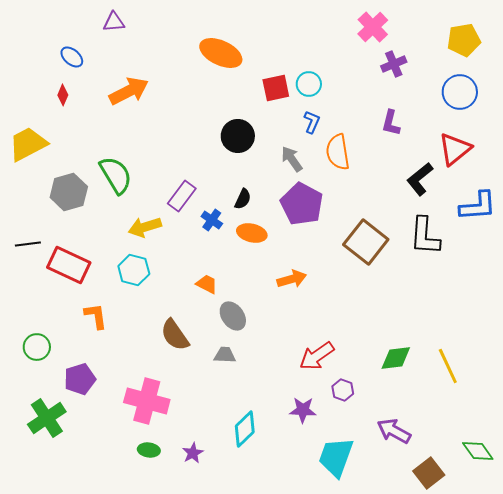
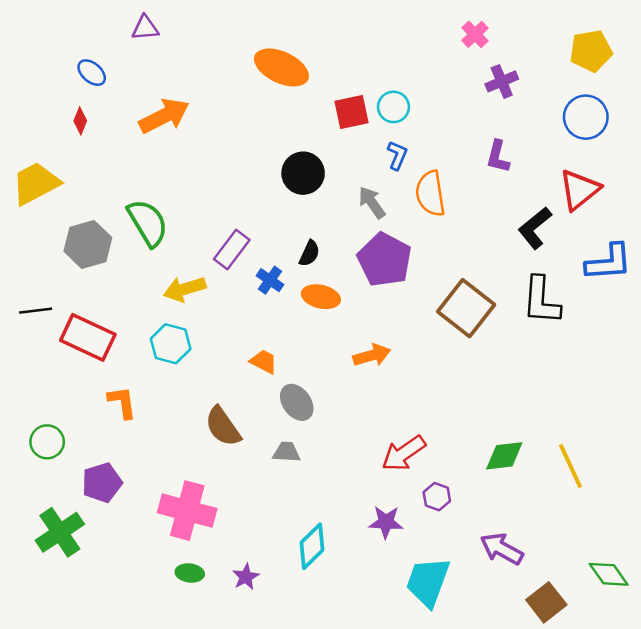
pink cross: (373, 27) -> (475, 34), size x0.7

